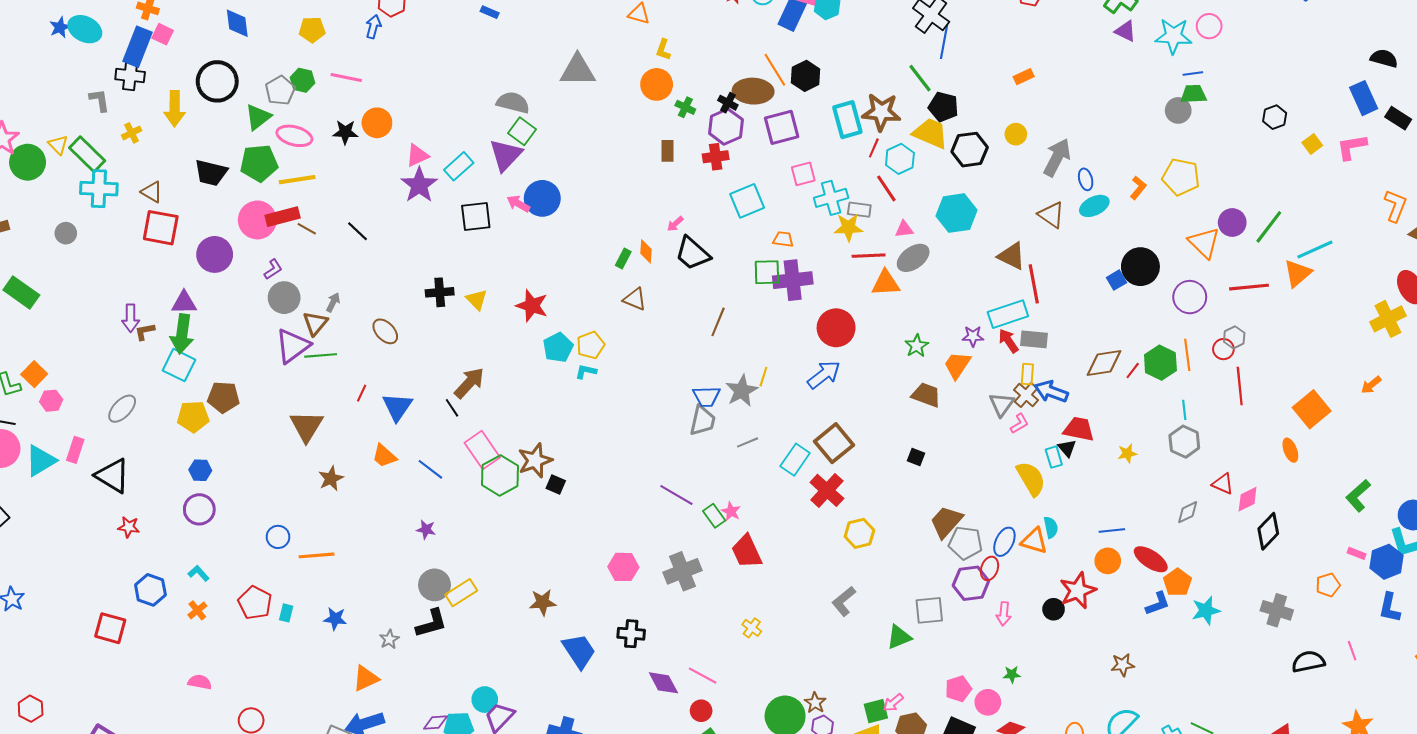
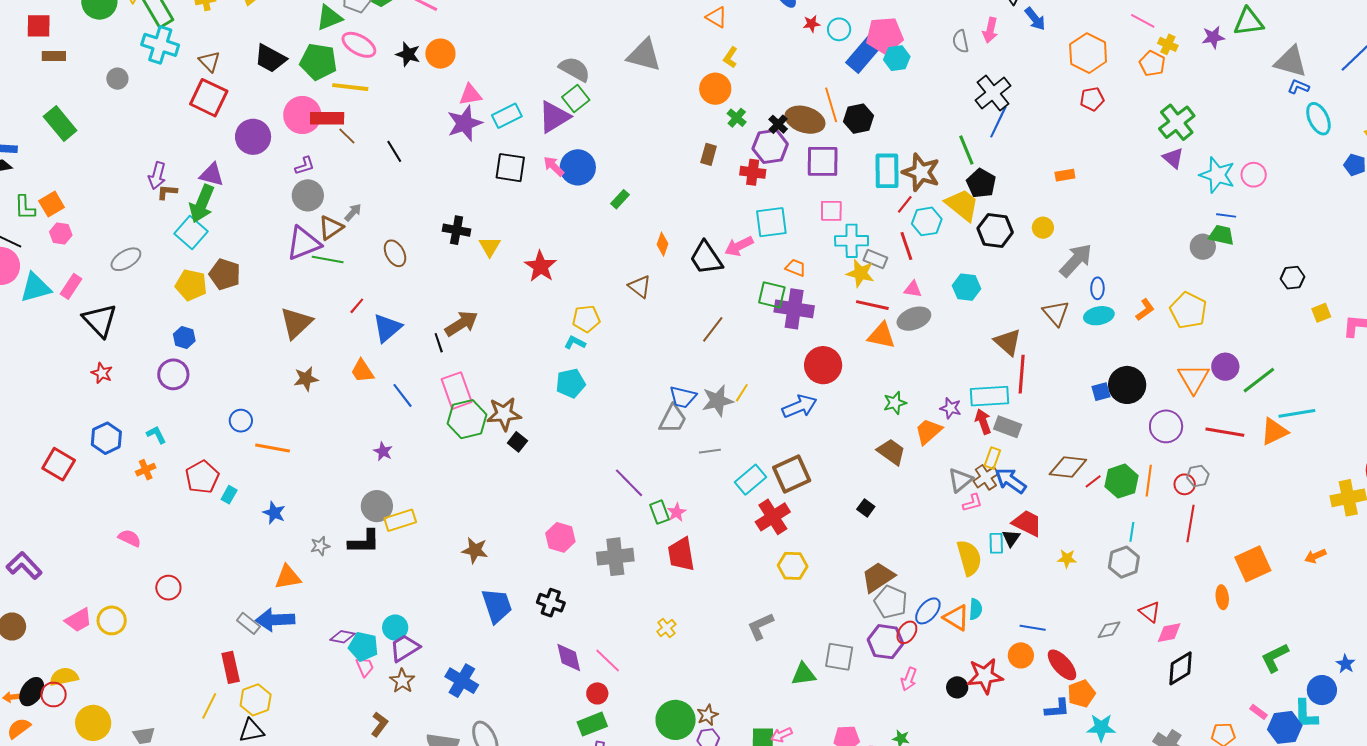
cyan hexagon: (956, 213) -> (966, 287), size x0.7
pink arrow: (675, 224) -> (739, 246), moved, size x1.6
green rectangle: (623, 259) -> (620, 199), moved
cyan pentagon: (558, 347) -> (571, 383), moved

